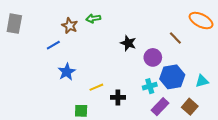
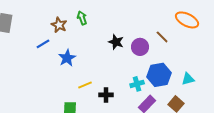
green arrow: (93, 18) -> (82, 18), turned 80
purple circle: (153, 57) -> (140, 47), moved
blue star: (67, 72) -> (67, 58), moved

